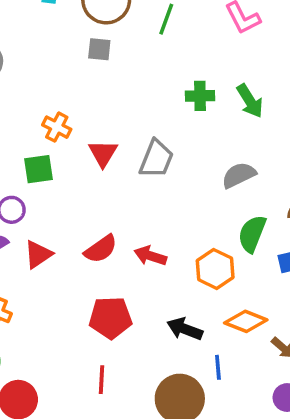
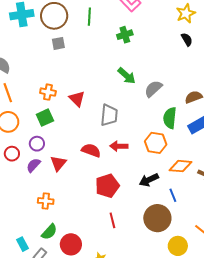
green cross: (200, 96) -> (125, 35), moved
green arrow: (250, 101) -> (127, 76), moved
gray trapezoid: (156, 159) -> (109, 115), moved
red semicircle: (101, 249) -> (91, 150), turned -108
black arrow: (185, 329) -> (149, 180), turned -30

